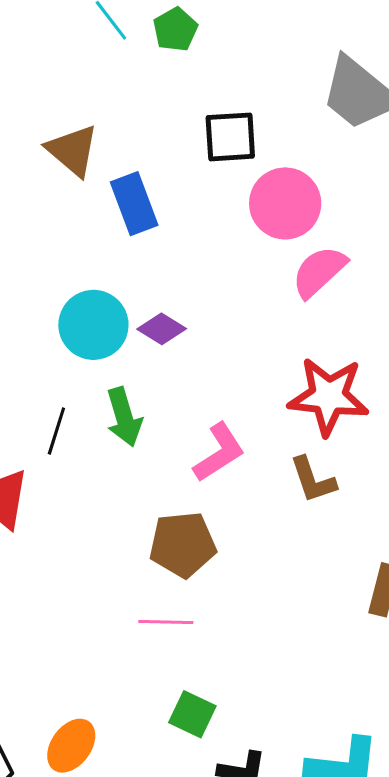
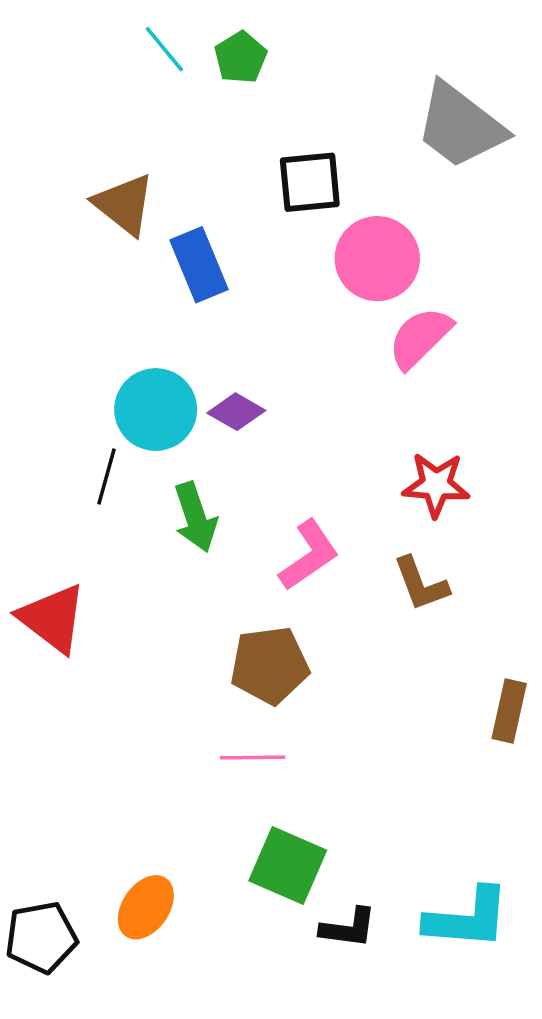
red star: (329, 396) -> (436, 485), size x0.7
black line: (56, 431) -> (106, 476), moved
green square: (192, 714) -> (288, 865), size x1.4

